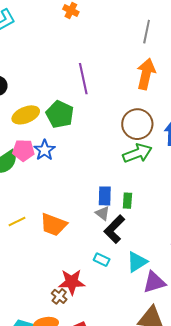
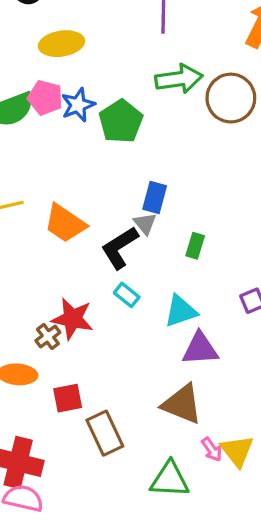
green pentagon: (60, 114) -> (121, 121), moved
green arrow: (137, 153) -> (179, 79), moved
green rectangle: (127, 201) -> (195, 246), moved
black L-shape: (114, 229) -> (120, 248), moved

